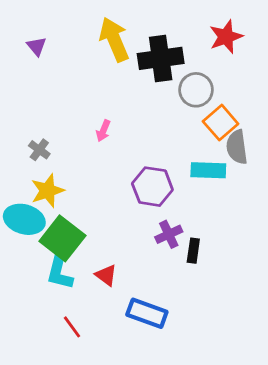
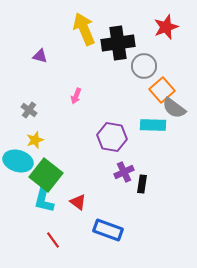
purple triangle: (37, 46) -> (40, 56), moved, turned -35
gray semicircle: (237, 147) -> (174, 108), turned -45
yellow star: (47, 191) -> (35, 140), size x0.7

